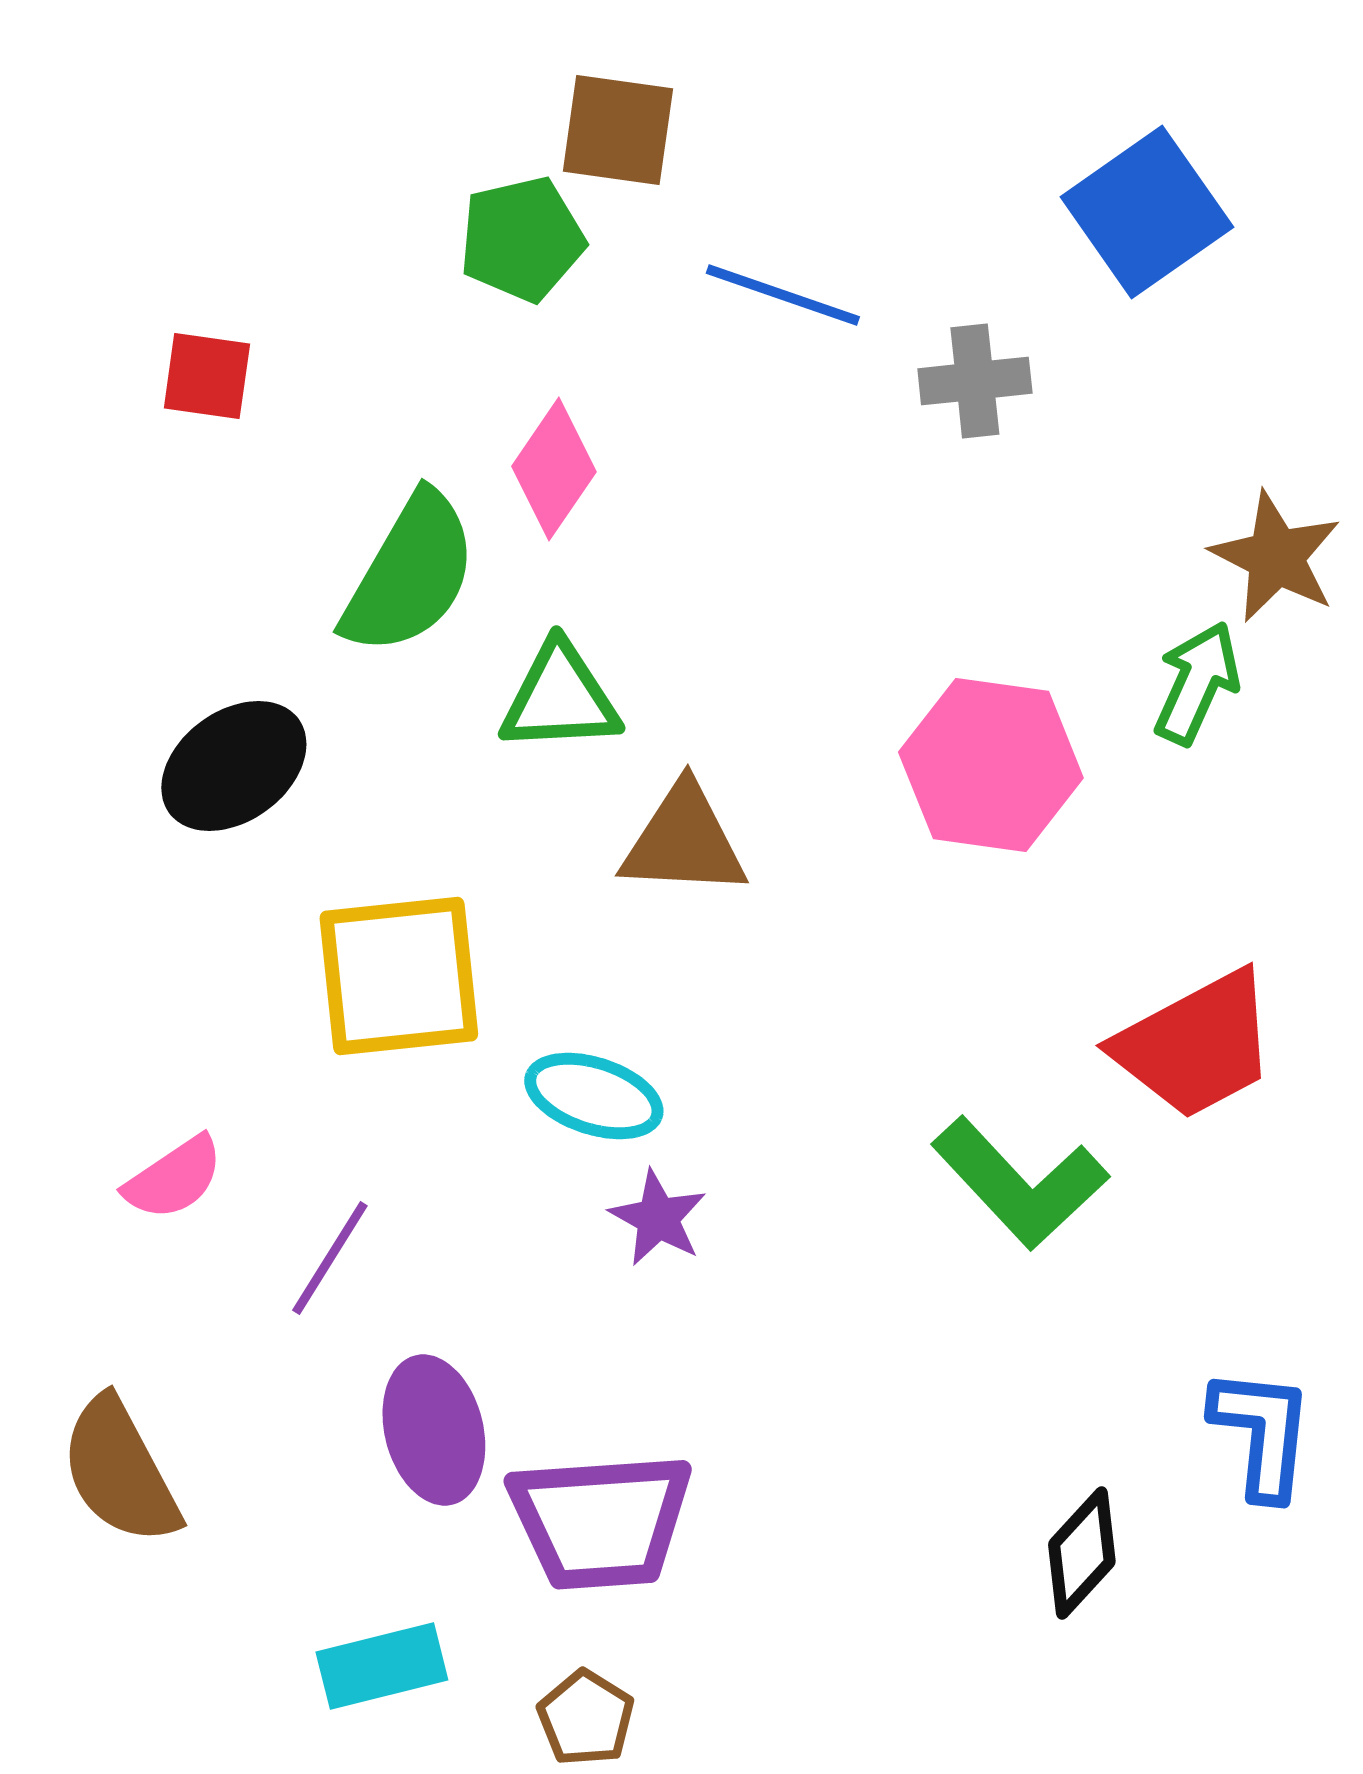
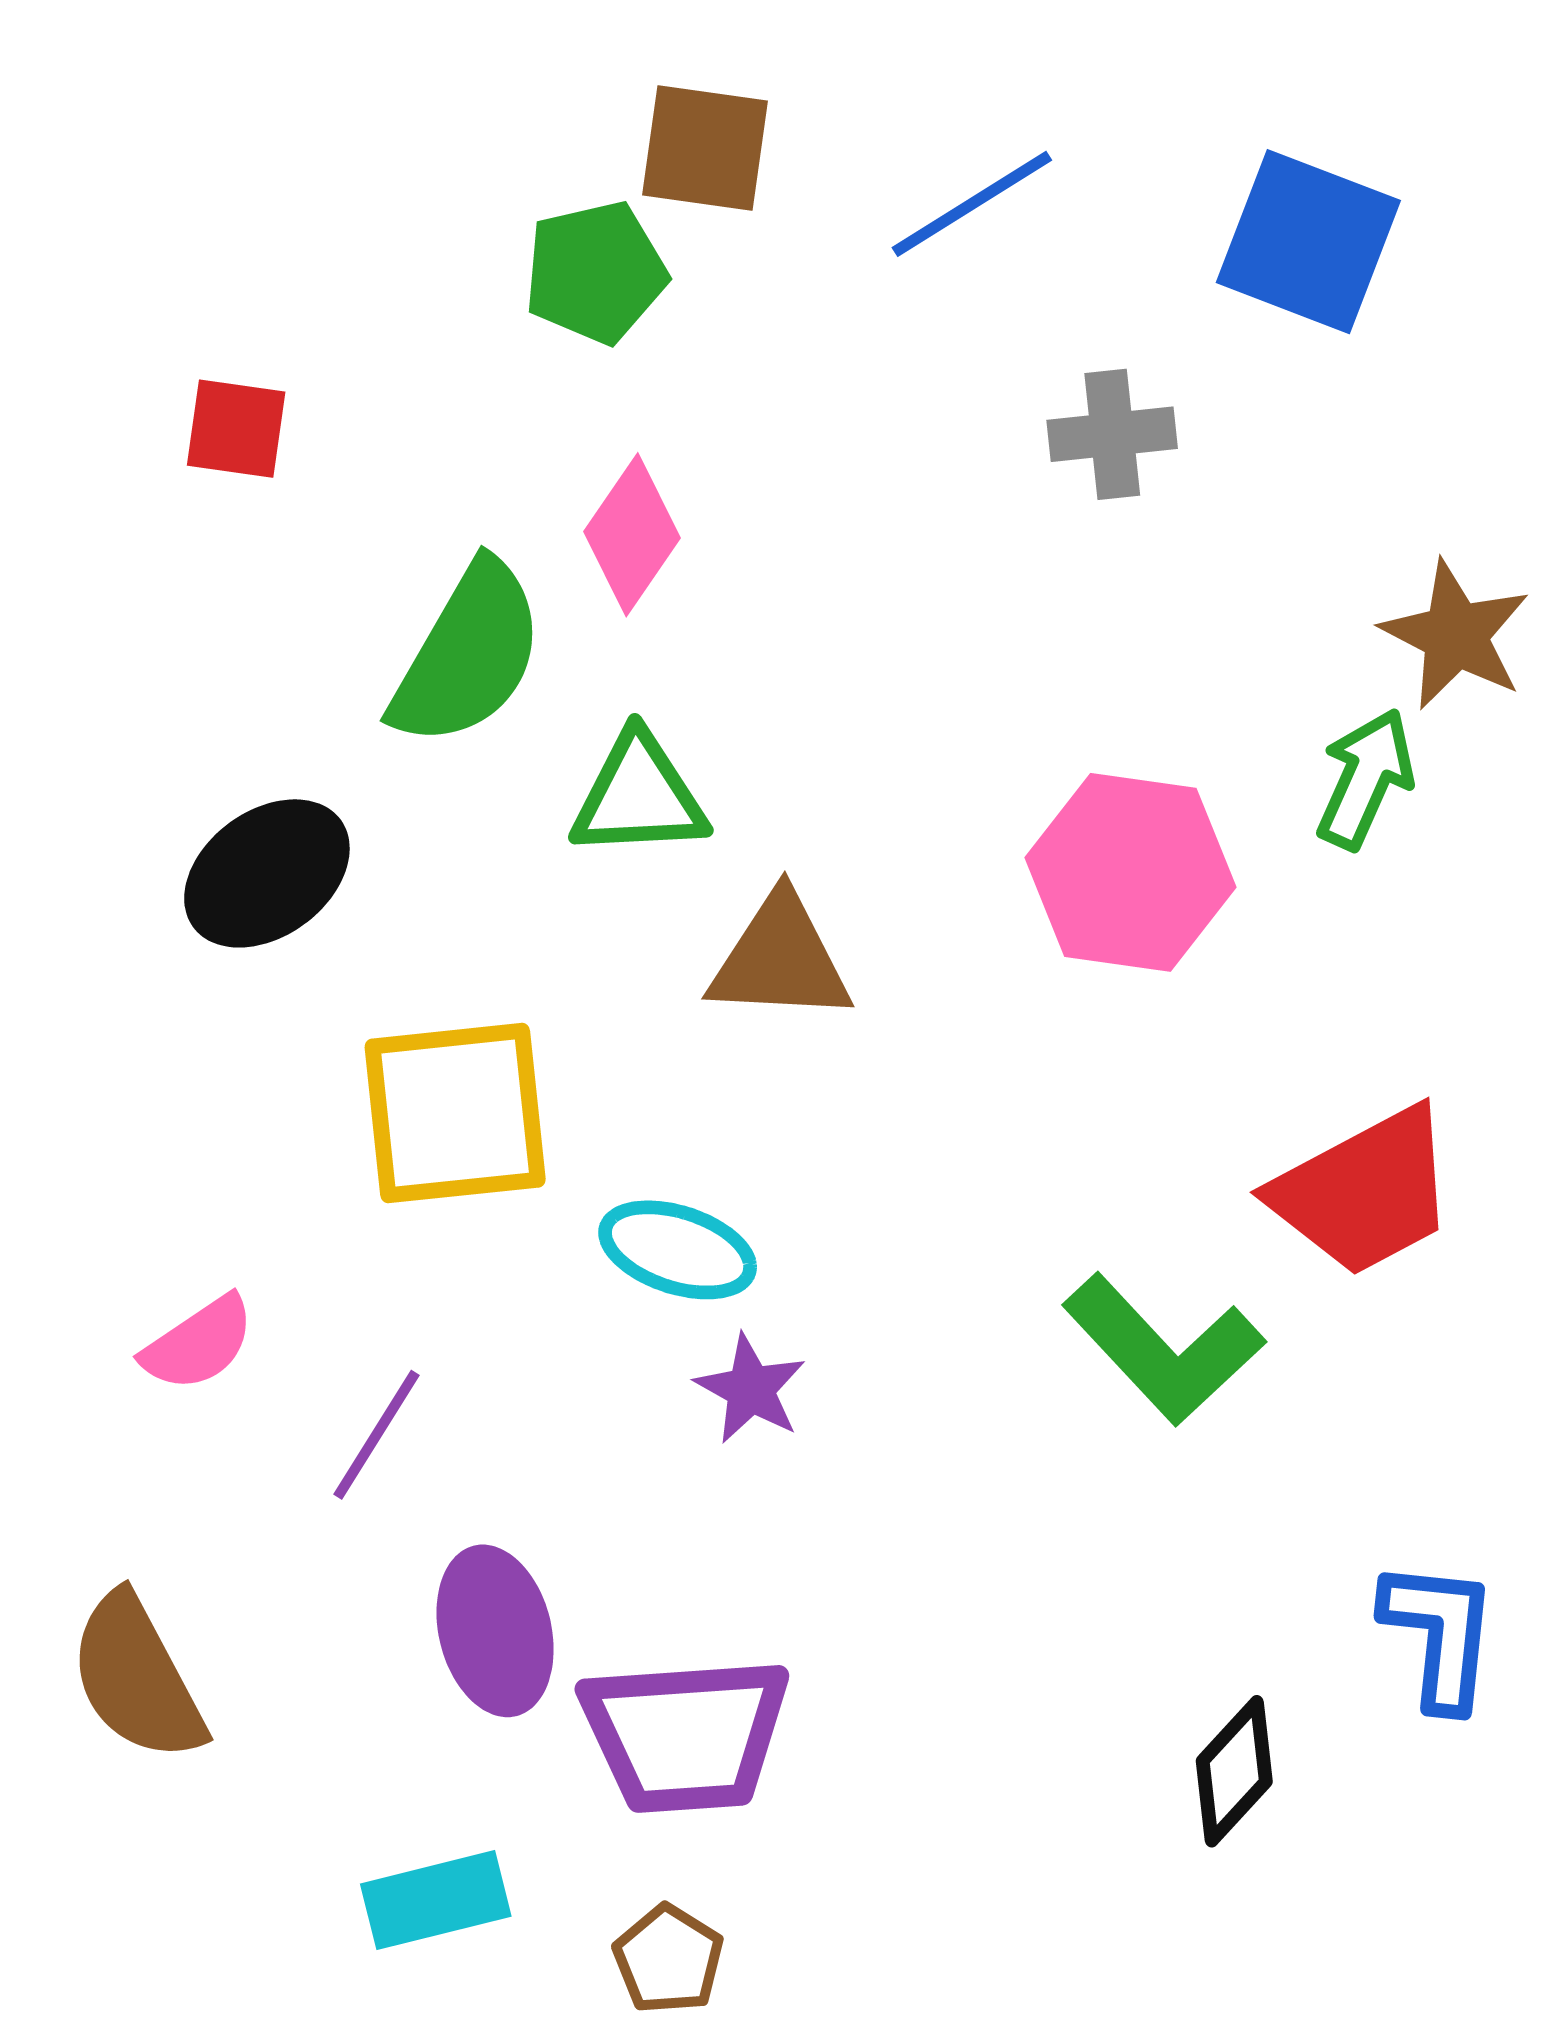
blue square: (1147, 212) -> (1308, 242), turned -34
blue line: (783, 295) -> (972, 204), moved, turned -51

